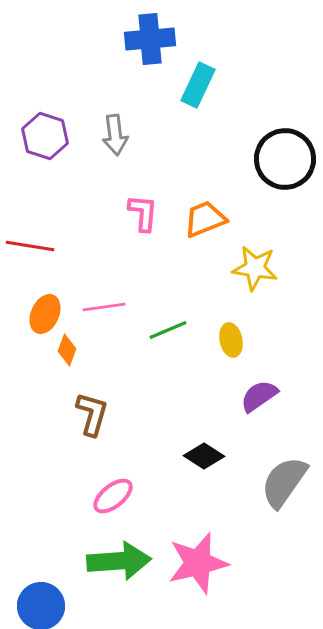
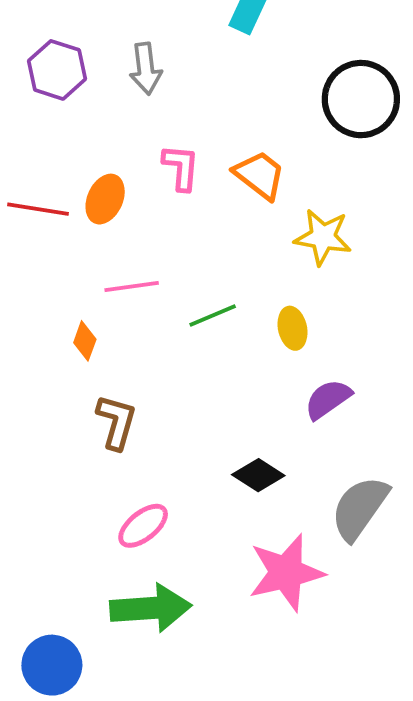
orange trapezoid: (205, 219) -> (260, 175), turned 60
orange ellipse: (45, 314) -> (105, 199), moved
pink star: (198, 563) -> (286, 573), moved

